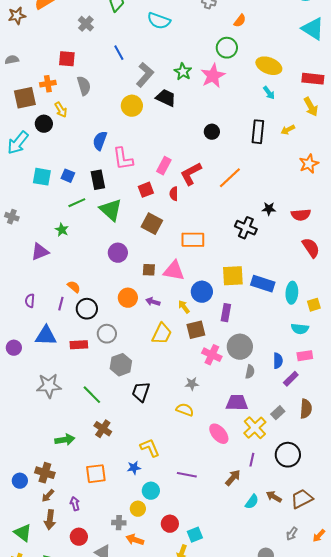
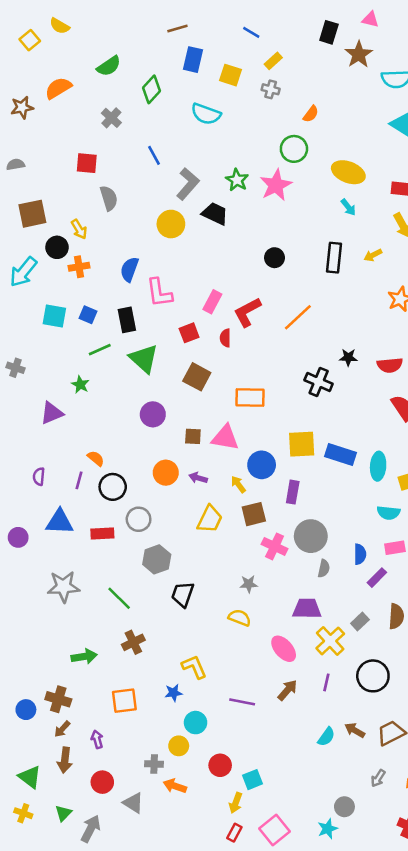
orange cross: (48, 84) -> (79, 267), moved
brown cross: (103, 429) -> (133, 642), turned 30
brown arrow: (233, 478) -> (287, 690), moved

